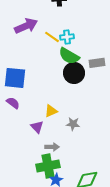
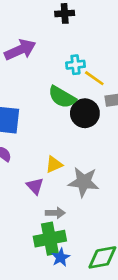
yellow line: (52, 37) -> (94, 78), moved
green semicircle: (69, 56) -> (62, 97), moved
gray star: (73, 124) -> (84, 182), size x1.6

